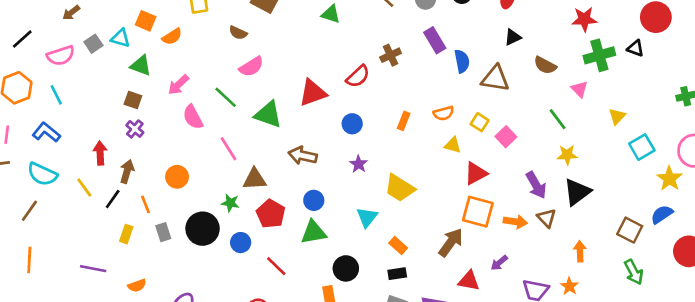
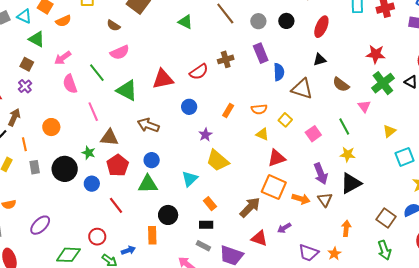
green cross: (599, 55) -> (383, 83), turned -30
pink square: (506, 137) -> (313, 134), moved
purple star: (359, 164) -> (205, 135), moved

